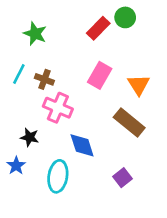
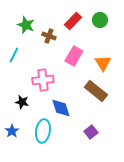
green circle: (125, 17) -> (100, 20), moved
brown cross: (44, 79) -> (49, 36), moved
pink cross: (58, 108) -> (43, 80), turned -30
blue star: (16, 166) -> (12, 131), moved

